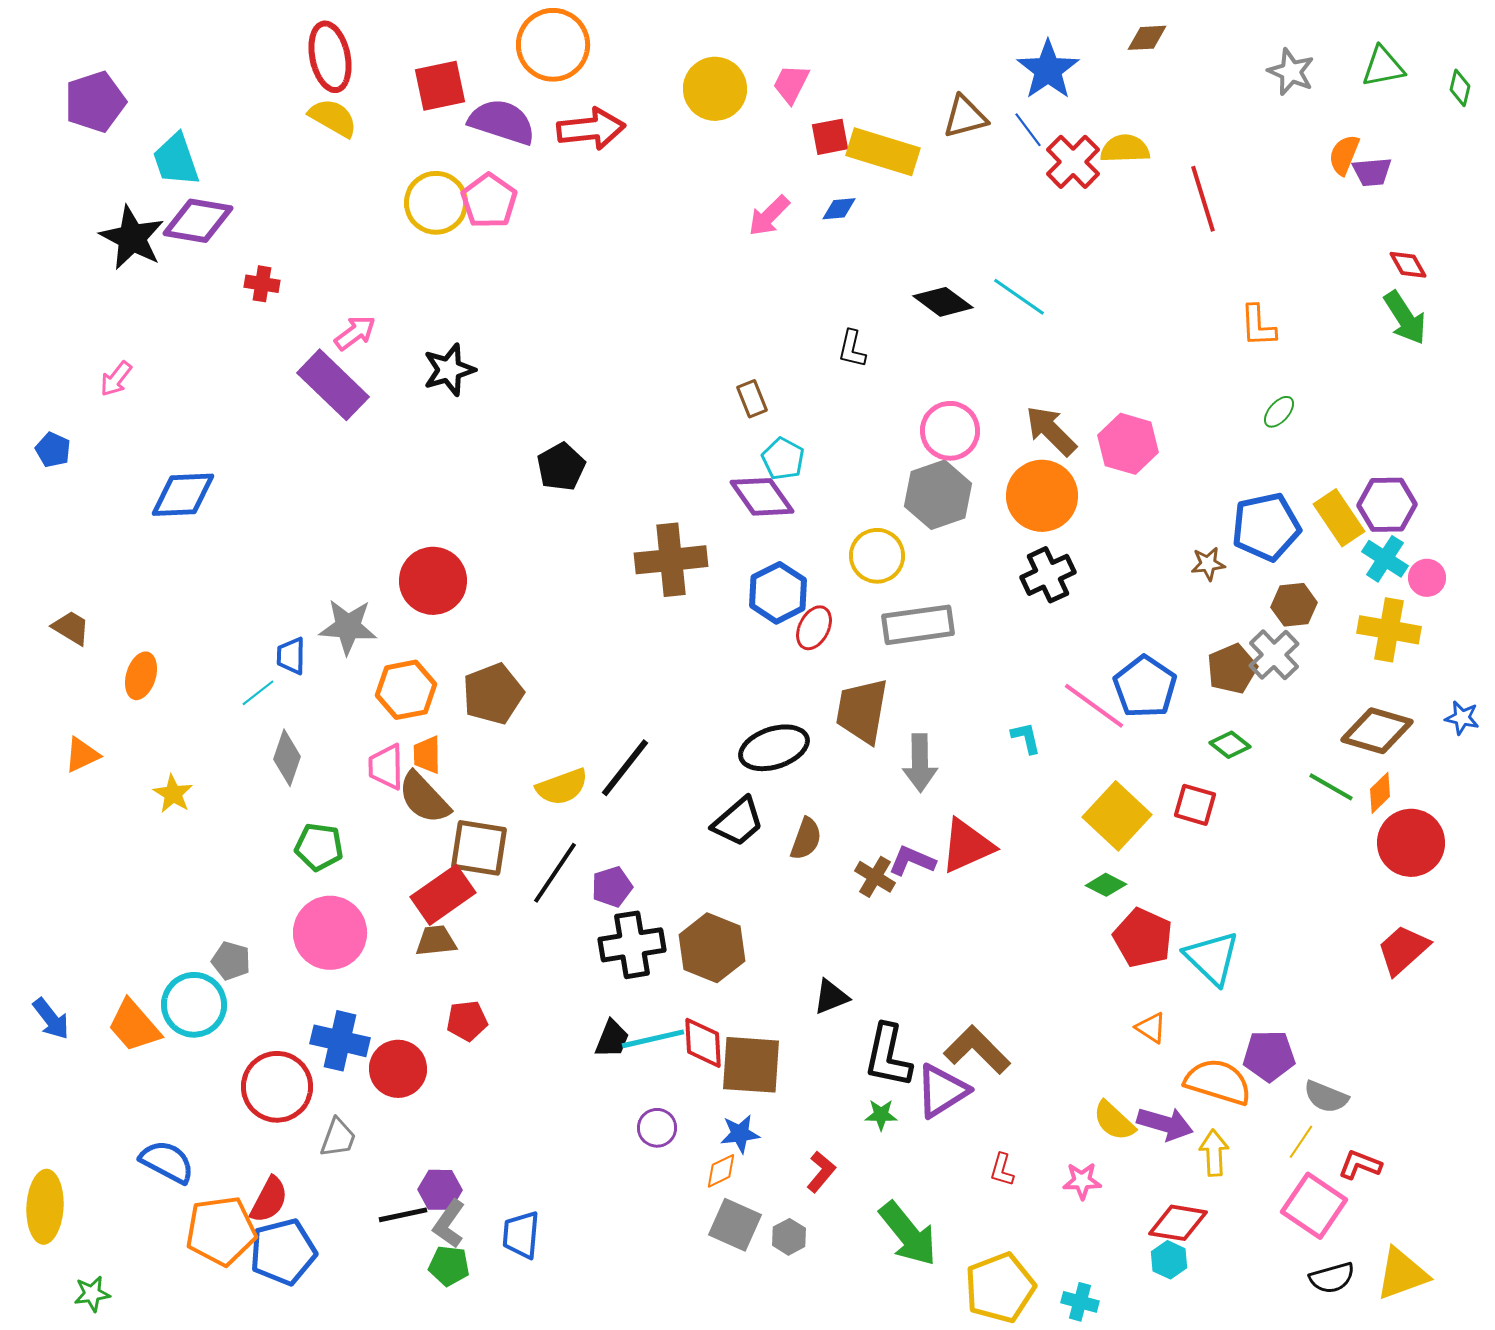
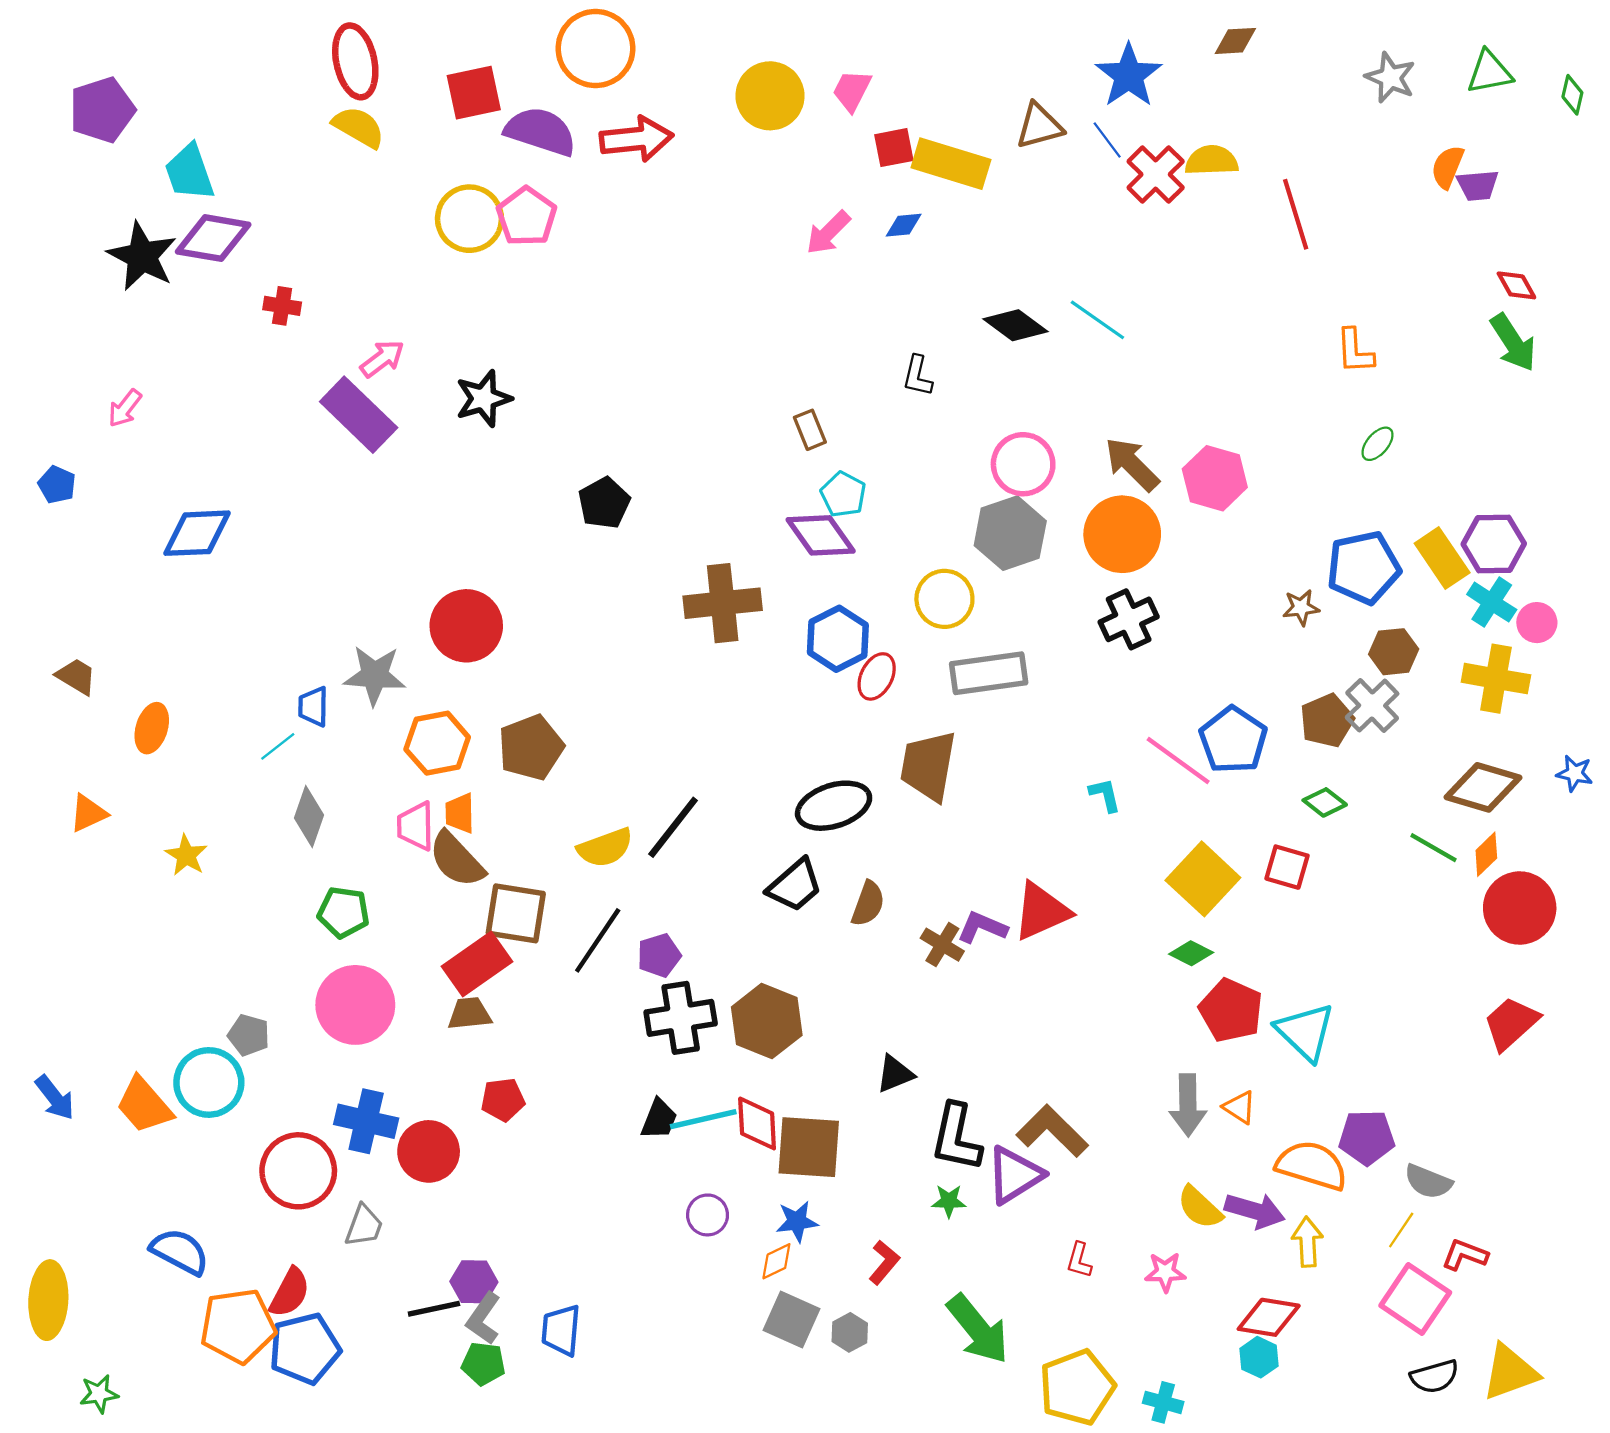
gray arrow: (920, 763) -> (1188, 1105), moved

